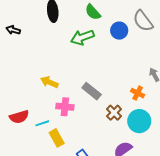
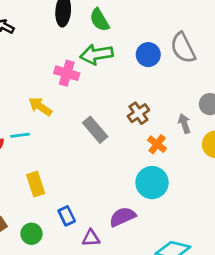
green semicircle: (93, 12) -> (99, 20), moved
pink cross: (65, 107) -> (67, 73), moved
brown cross: (114, 113) -> (138, 113), moved
cyan line: (42, 123) -> (20, 135), moved

